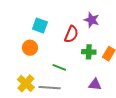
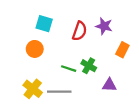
purple star: (92, 20) -> (104, 26), moved
green cross: (89, 52) -> (89, 66), moved, turned 32

